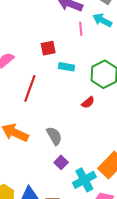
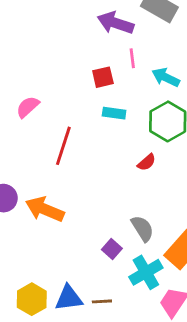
cyan arrow: (102, 20) -> (166, 77), moved
red square: (48, 48) -> (103, 77), moved
gray semicircle: (54, 136) -> (142, 228), moved

